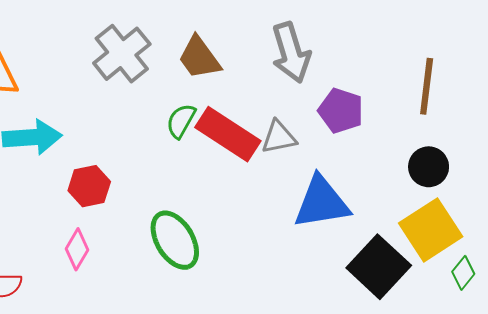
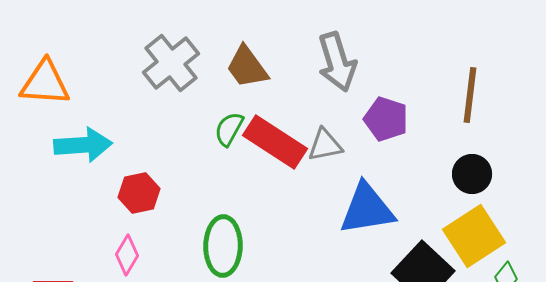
green ellipse: (175, 240) -> (223, 246), turned 32

